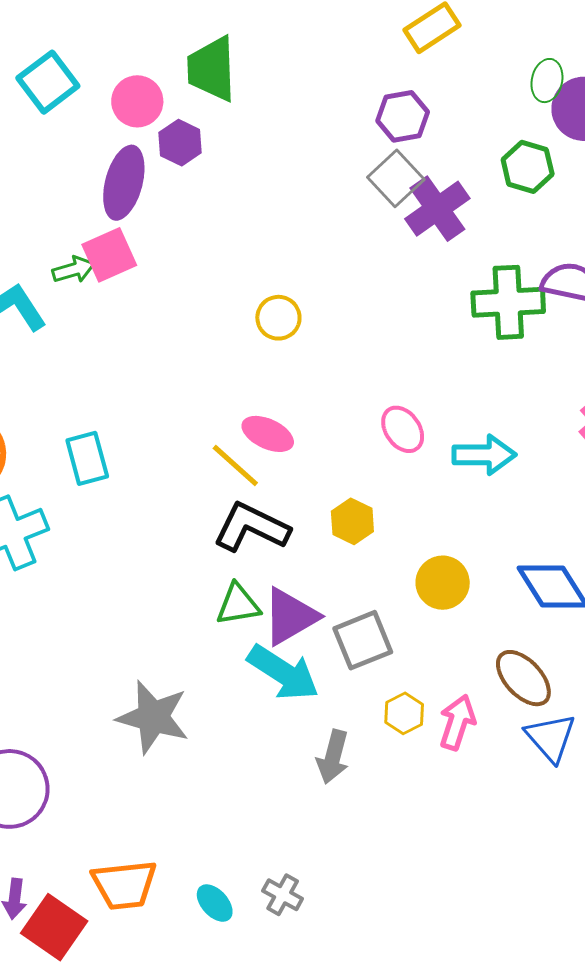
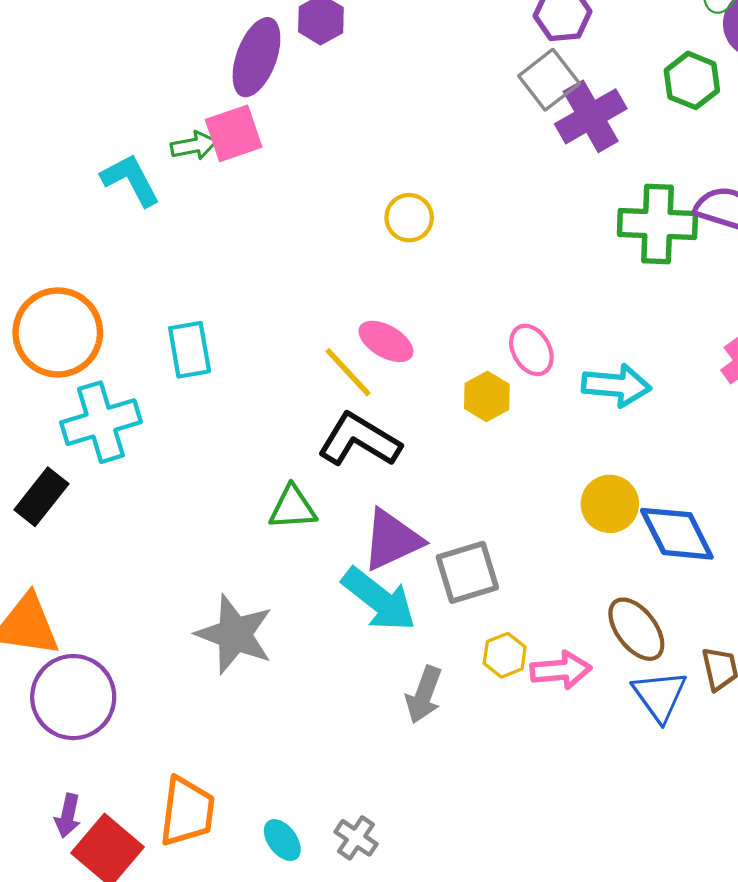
yellow hexagon: (352, 521) -> (487, 396), moved
yellow circle: (443, 583) -> (610, 504), moved
green triangle: (238, 605) -> (293, 508), moved
pink arrow: (457, 722) -> (561, 670), turned 62
orange trapezoid: (124, 885) -> (187, 811), turned -82

